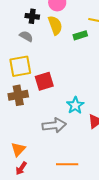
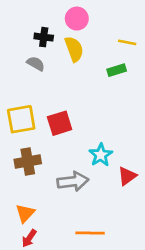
green rectangle: (80, 35) -> (117, 70), moved
yellow square: (20, 66) -> (21, 119), moved
brown cross: (18, 95) -> (28, 162), moved

